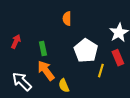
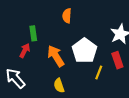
red arrow: (16, 41) -> (25, 51), moved
green rectangle: (43, 48) -> (33, 33), moved
orange arrow: (46, 70) -> (56, 56), moved

